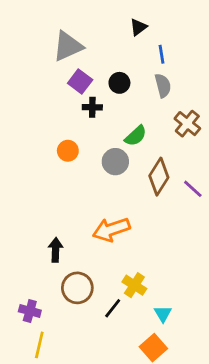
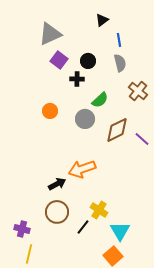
black cross: (92, 107) -> (77, 79), moved
brown diamond: (159, 177) -> (117, 130), turned 32
black arrow: (56, 250) -> (57, 184), moved, turned 60
cyan triangle: (163, 314) -> (120, 231), size x1.5

